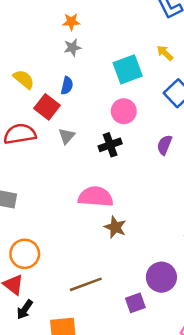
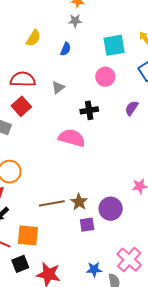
yellow semicircle: (24, 79) -> (33, 38), turned 72
red square: (47, 107) -> (21, 106), moved
black cross: (110, 145) -> (89, 110), moved
brown star: (115, 227) -> (79, 202), moved

